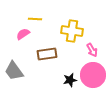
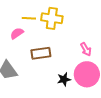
yellow cross: (72, 31) -> (52, 18), moved

